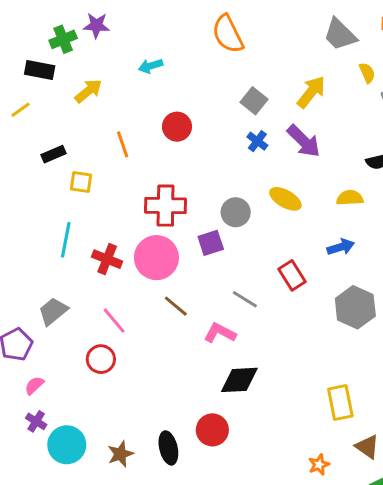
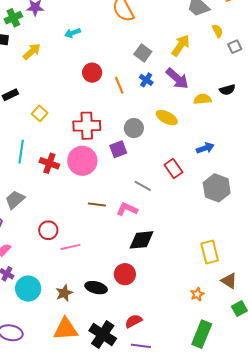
orange line: (123, 144) -> (119, 85), moved
yellow square: (81, 182) -> (40, 113), moved, turned 35
yellow semicircle: (350, 198) -> (202, 99), moved
brown line: (176, 306) -> (97, 205), moved, turned -30
pink line: (114, 321) -> (71, 247), moved, turned -60
black ellipse: (168, 448) -> (96, 288), turned -60

